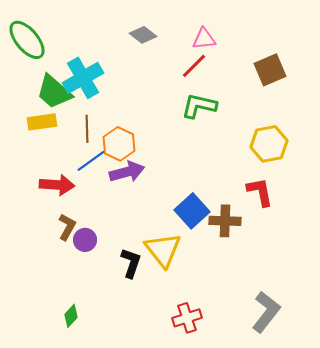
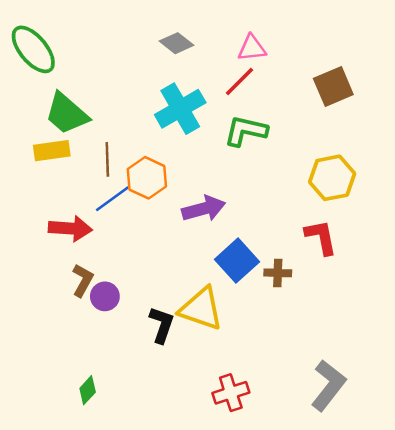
cyan cross: (83, 78) -> (180, 109), moved
purple arrow: (127, 172) -> (204, 209), moved
brown cross: (225, 221) -> (278, 273), size x0.7
yellow triangle: (163, 250) -> (201, 309), turned -33

